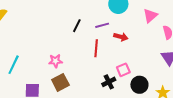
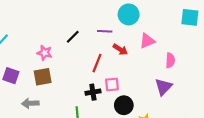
pink triangle: (150, 16) -> (147, 41), moved
black line: (77, 26) -> (73, 37), moved
red line: (96, 48) -> (97, 63), moved

